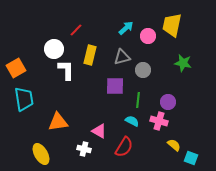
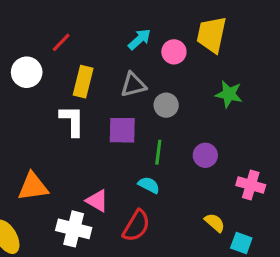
white L-shape: (66, 70) -> (72, 121), moved
pink cross: (159, 121) -> (251, 185), moved
white cross: (84, 149) -> (74, 229), size x1.5

